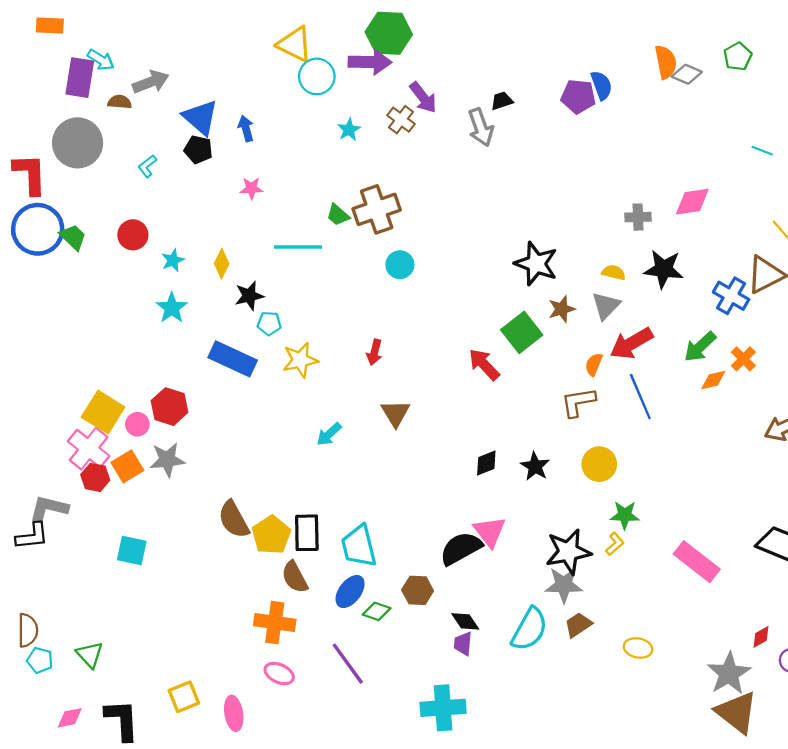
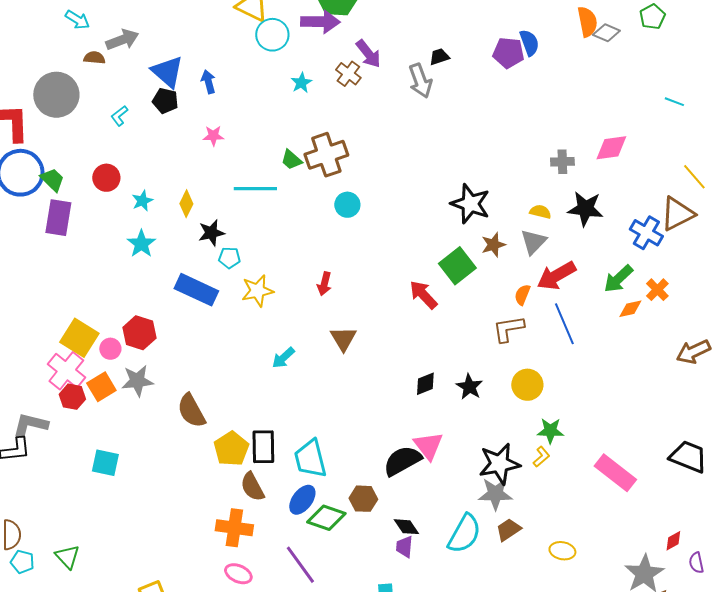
purple rectangle: (80, 78) -> (58, 218), moved
brown semicircle: (234, 520) -> (191, 411), moved
green diamond: (377, 611) -> (326, 518), size x1.5

